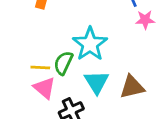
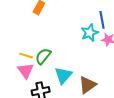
cyan star: (90, 44) -> (90, 33), moved, size x0.7
brown triangle: (132, 87) -> (87, 85), turned -36

